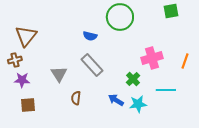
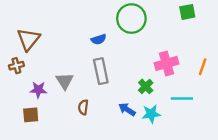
blue semicircle: (90, 36) -> (99, 39), turned -32
gray rectangle: (92, 65) -> (101, 71), turned 30
purple star: (22, 80) -> (38, 90), moved

